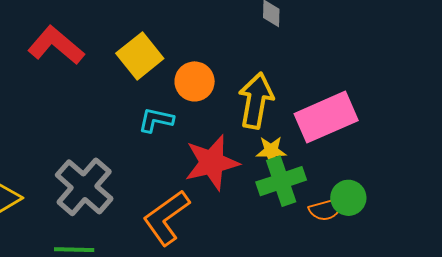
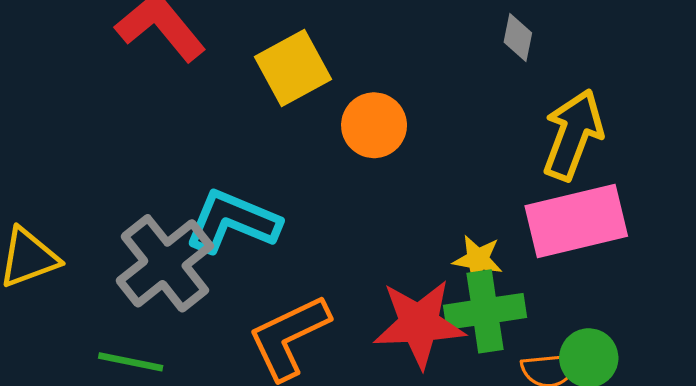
yellow arrow: (256, 101) -> (573, 135), moved
cyan L-shape: (156, 120) -> (233, 221), moved, size x1.6
red star: (212, 163) -> (419, 324), moved

